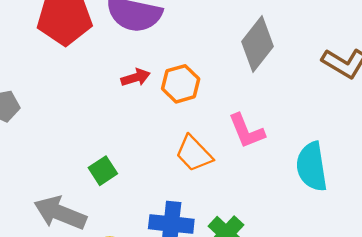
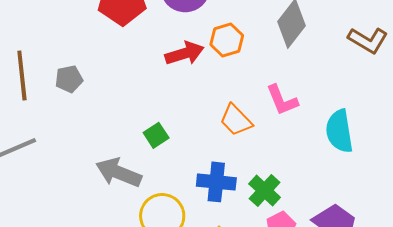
red arrow: (136, 77) -> (184, 53), size x1.5
orange hexagon: (181, 84) -> (227, 40), moved

